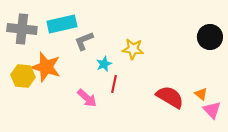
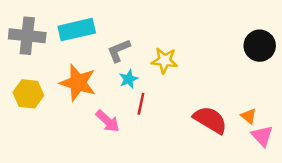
gray L-shape: (84, 41) -> (119, 51), moved
orange star: (46, 67) -> (78, 83), moved

